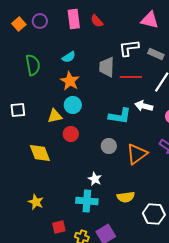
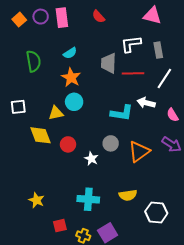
pink rectangle: (74, 19) -> (62, 18), moved
gray rectangle: (156, 54) -> (158, 50), turned 56
red circle: (71, 134) -> (68, 144), moved
yellow diamond: (40, 153) -> (41, 135), moved
white star: (95, 179) -> (91, 159), moved

